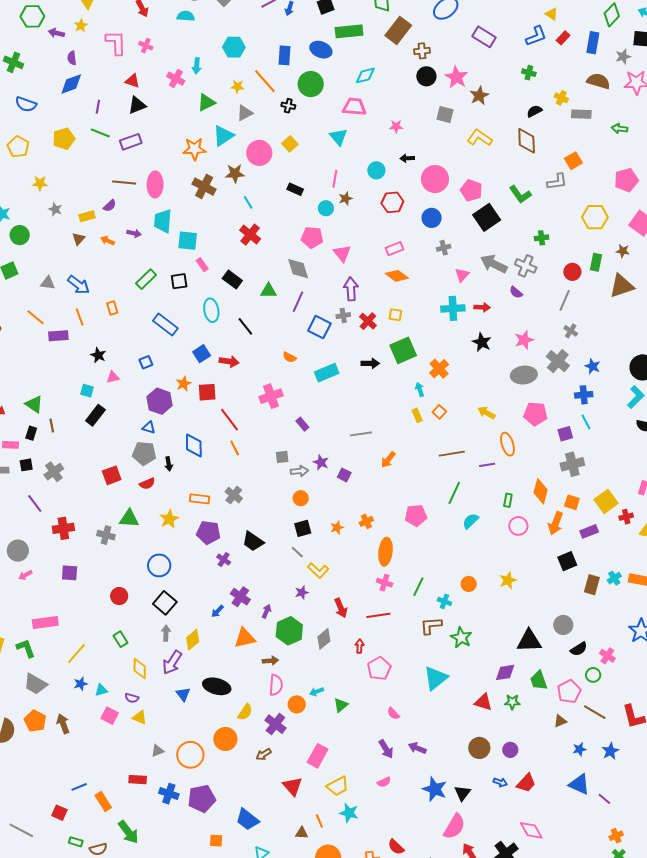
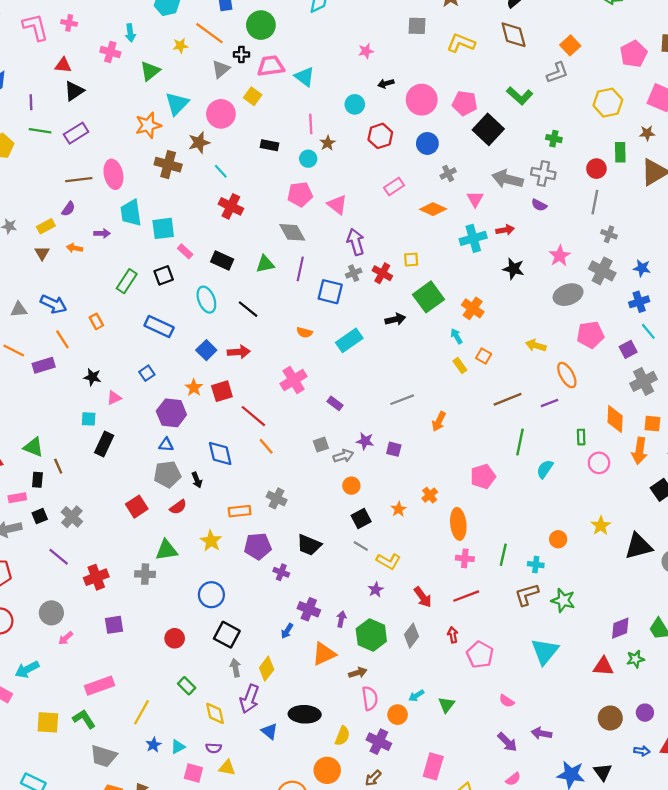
pink trapezoid: (354, 107) -> (271, 66), moved
gray triangle: (245, 113) -> (221, 69), moved
green cross: (541, 238) -> (554, 139), turned 32
orange diamond: (397, 276) -> (433, 209), moved
black triangle: (529, 641) -> (638, 546), moved

